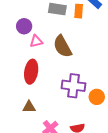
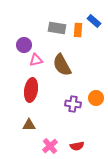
purple cross: (74, 86) -> (73, 104), size x0.7
orange circle: (97, 97) -> (96, 98), moved

